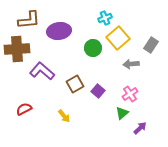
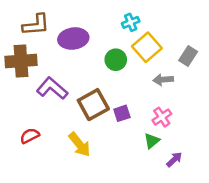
brown square: (75, 84) -> (93, 105), size x1.4
purple square: (98, 91) -> (122, 113), turned 32
yellow arrow: (64, 116) -> (80, 144), size x1.5

